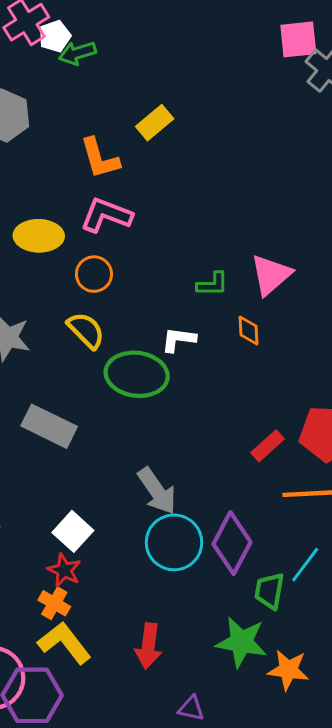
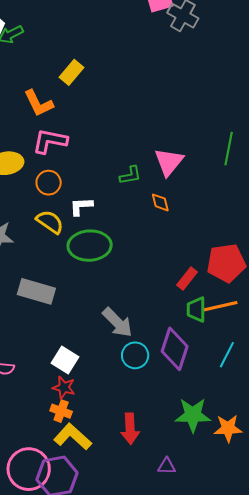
white L-shape: (179, 340) -> (81, 206), moved
cyan circle: (174, 542) -> (135, 355), size x0.7
green trapezoid: (269, 591) -> (196, 310), moved

